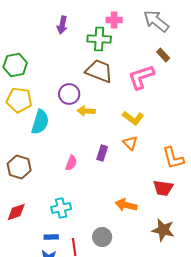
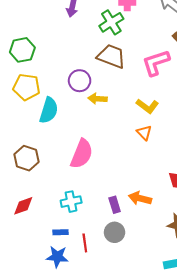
green cross: (99, 39) -> (111, 22), turned -35
purple rectangle: (102, 153) -> (115, 205), moved, turned -35
pink semicircle: (71, 163) -> (82, 154), size x1.8

